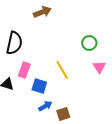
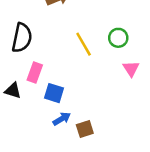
yellow line: (62, 70) -> (84, 44), moved

